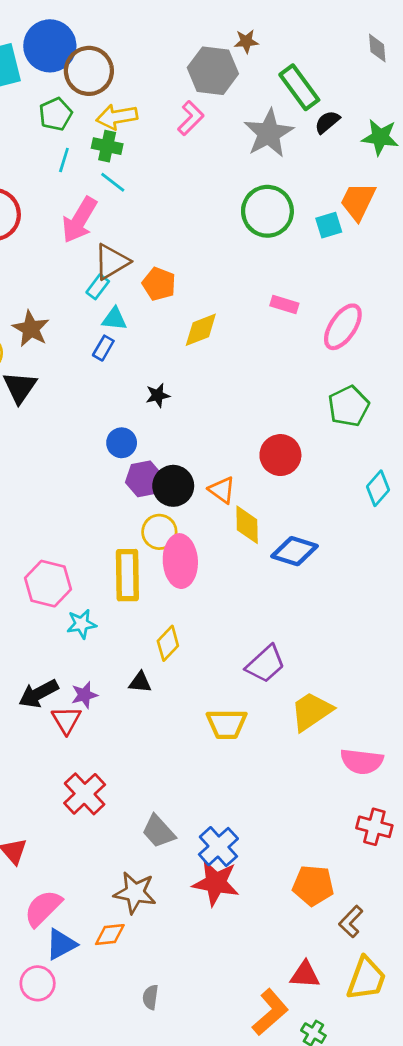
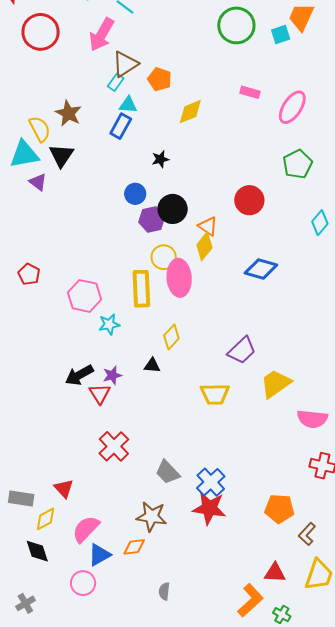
blue rectangle: (103, 348) -> (121, 126), size x1.4
black circle: (173, 486) -> (173, 209), moved
yellow diamond: (247, 525) -> (204, 246), moved, turned 40

